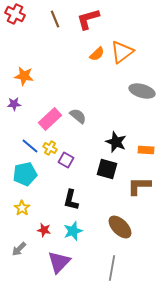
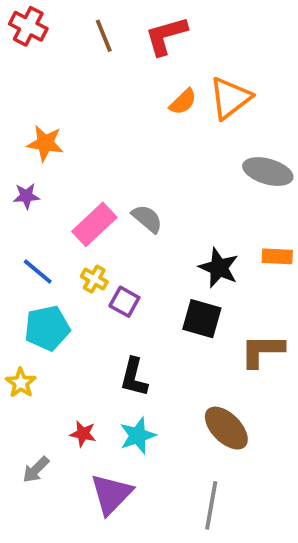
blue line: (30, 146) -> (38, 272), moved
orange rectangle: (146, 150) -> (277, 256), moved
yellow star: (22, 208) -> (21, 383), moved

